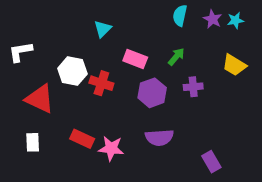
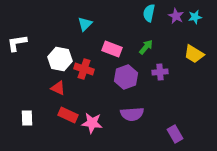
red triangle: (40, 99) -> (58, 88), moved, size x0.6

